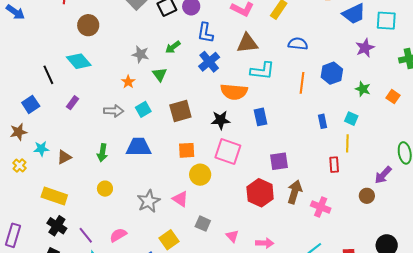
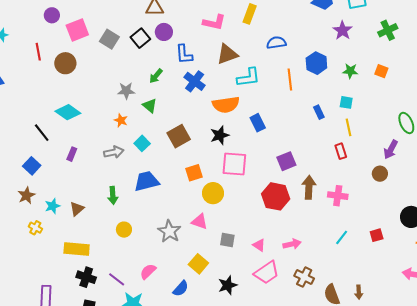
brown circle: (88, 25) -> (65, 63), moved

